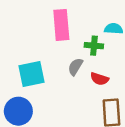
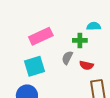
pink rectangle: (61, 25) -> (41, 36), moved, turned 75

